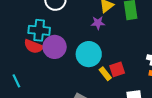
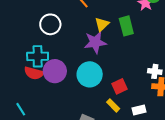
purple star: (98, 23) -> (95, 42), size x1.6
yellow rectangle: (105, 74) -> (113, 105), moved

